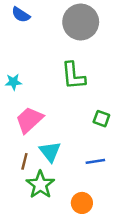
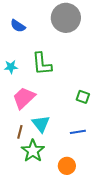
blue semicircle: (21, 15) -> (18, 26), moved
green L-shape: (73, 76) -> (42, 64), moved

